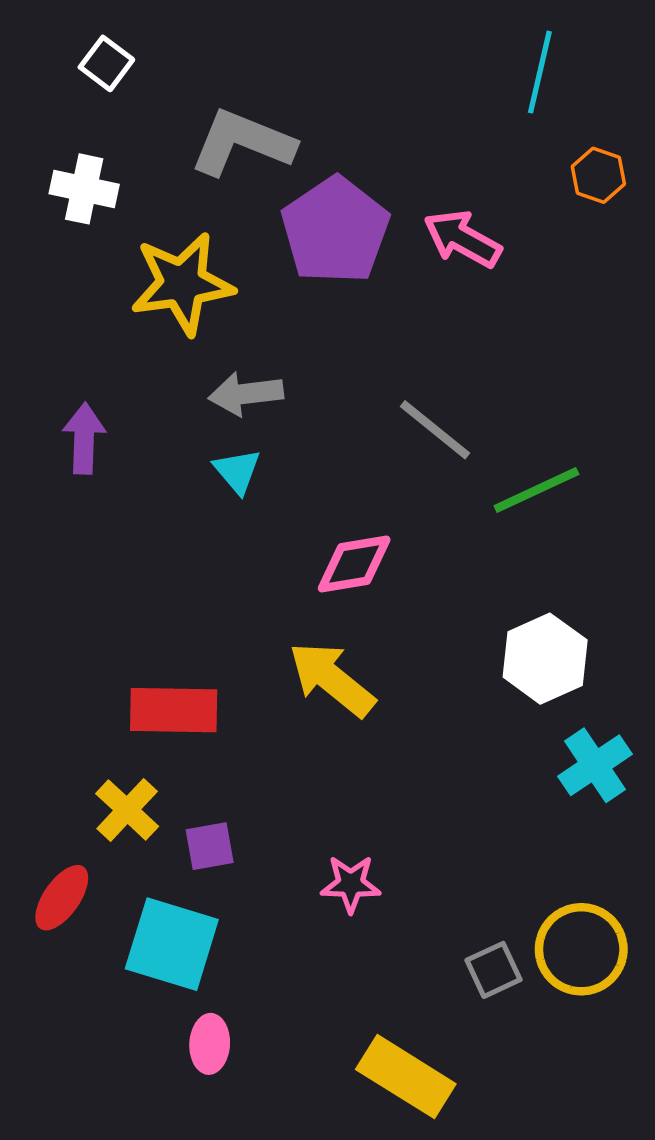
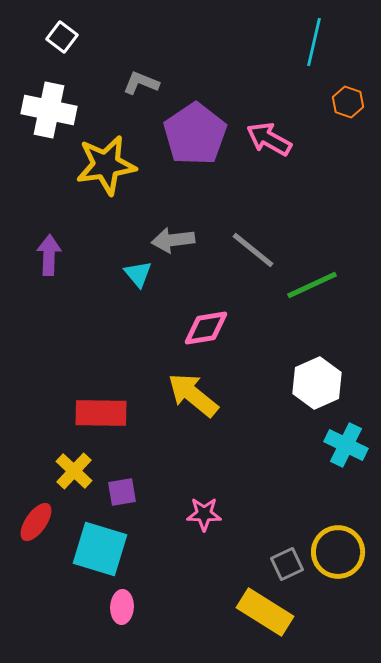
gray L-shape: (242, 143) -> (141, 83), size x0.6
white cross: (84, 189) -> (49, 110), size x1.4
gray arrow: (246, 394) -> (173, 240), moved
cyan cross: (595, 765) -> (346, 445), turned -30
yellow rectangle: (406, 1077) -> (265, 612), moved

